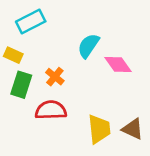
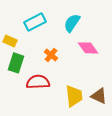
cyan rectangle: (31, 22) -> (35, 22), moved
cyan semicircle: (88, 46) -> (72, 23), moved
orange cross: (55, 77) -> (51, 55), moved

